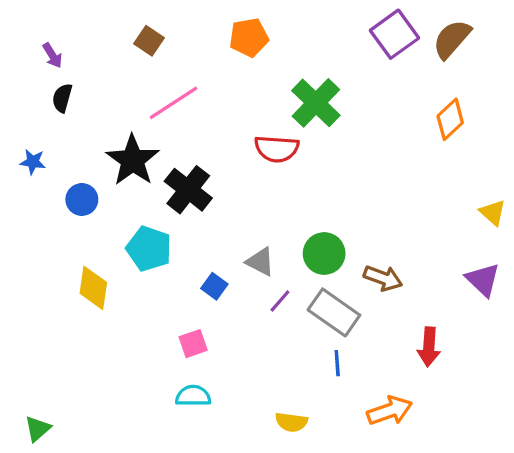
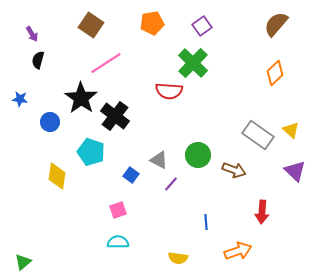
purple square: (394, 34) -> (202, 26), moved, size x0.7
brown square: (149, 41) -> (91, 25), size x1.4
yellow triangle: (493, 213) -> (291, 130), moved
gray rectangle: (334, 312) -> (258, 135), moved

